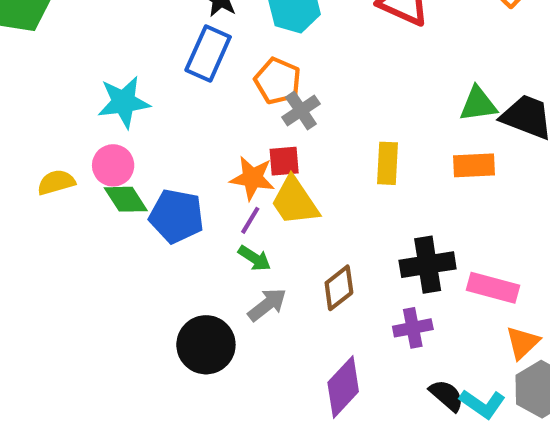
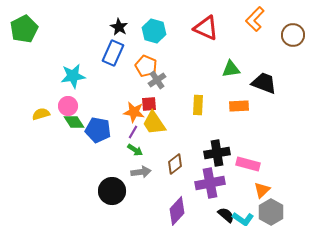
green triangle: (478, 104) -> (231, 69), moved
gray arrow: (267, 305) -> (141, 172), turned 30
purple cross: (413, 328) -> (210, 183), size x1.6

